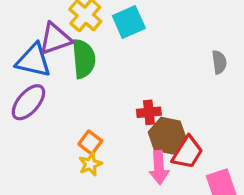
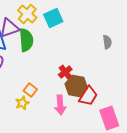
red cross: (149, 112) -> (65, 72), turned -32
yellow star: (90, 164) -> (22, 103), moved
pink arrow: (159, 168) -> (60, 105), moved

